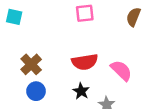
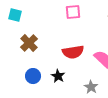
brown cross: (31, 64) -> (29, 43), moved
black star: (81, 91) -> (58, 76), moved

